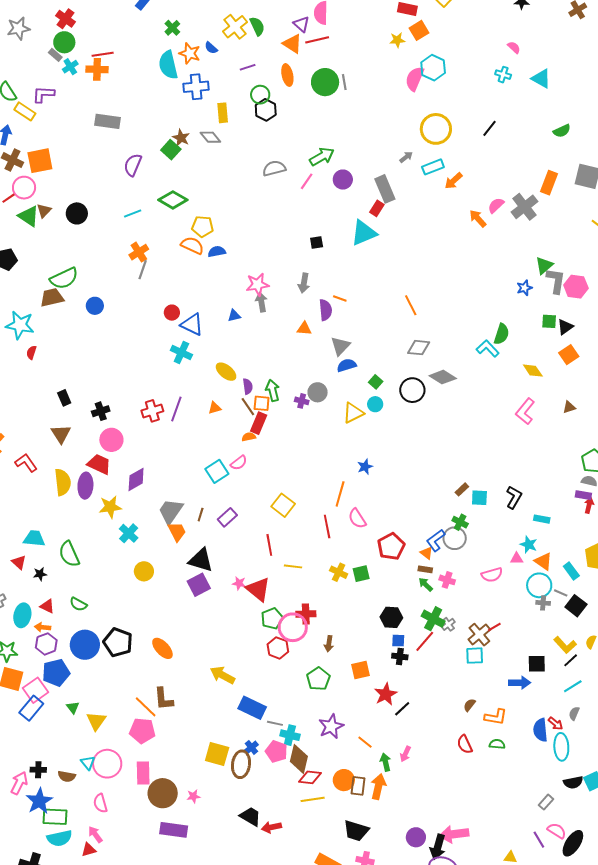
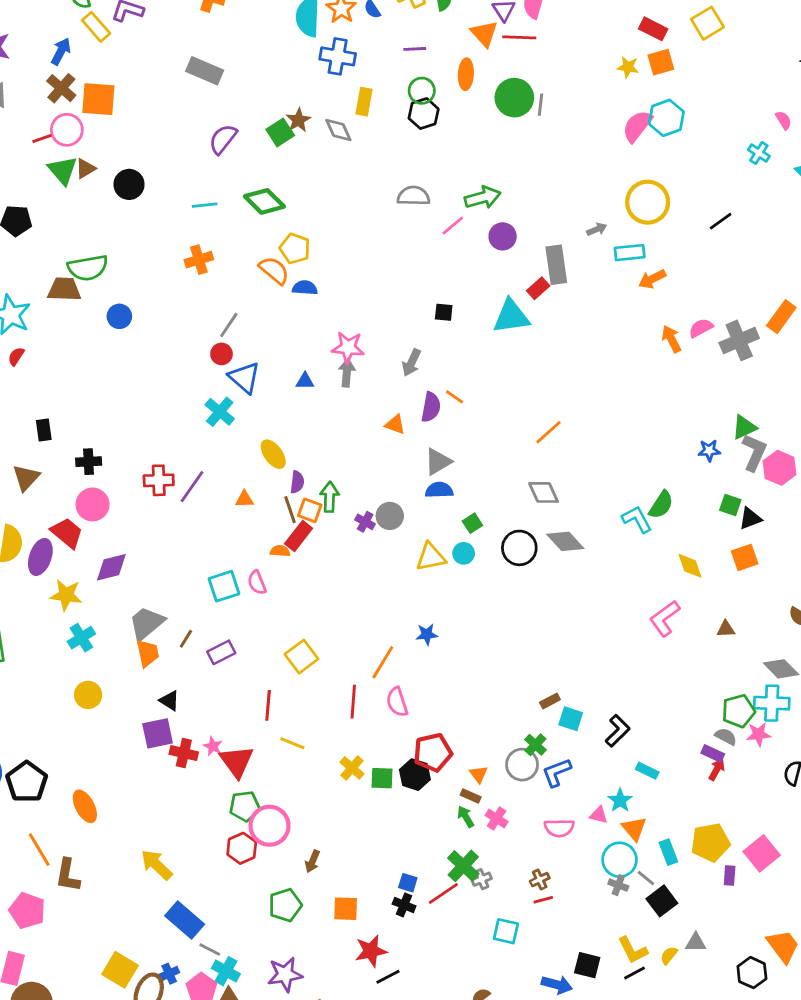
gray line: (143, 270) -> (229, 325), moved
orange line: (411, 305) -> (548, 432), turned 60
gray diamond: (419, 348) -> (544, 492), turned 45
pink semicircle: (239, 463) -> (257, 583), turned 90
blue L-shape: (436, 540) -> (557, 772), moved
black triangle: (201, 560) -> (170, 701), size x0.6
red cross: (306, 614) -> (184, 753), moved
black hexagon: (391, 617) -> (415, 775), moved
brown cross: (479, 635) -> (540, 880), moved, size x0.6
orange line: (146, 707) -> (39, 850), moved

